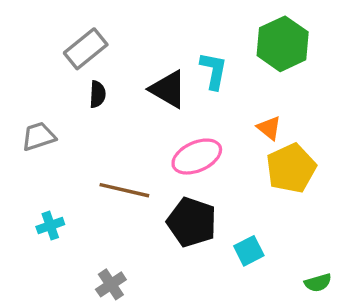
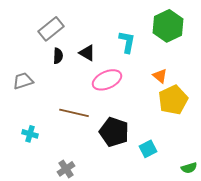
black triangle: (168, 89) -> (87, 53), moved, size x0.7
pink ellipse: (197, 157) -> (107, 80), moved
cyan cross: (50, 226) -> (30, 134), turned 35

